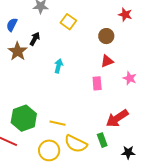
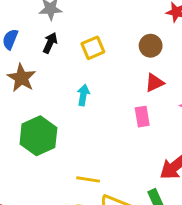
yellow square: (68, 22) -> (93, 48), moved, turned 35
black arrow: (35, 39) -> (50, 43), moved
green hexagon: (24, 118) -> (38, 136), moved

